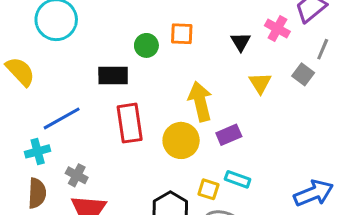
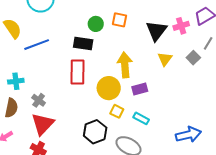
pink cross: (277, 29) -> (181, 26), turned 35
black triangle: (241, 42) -> (156, 31), size x1.6
black rectangle: (113, 76) -> (83, 43), moved
blue line: (62, 118) -> (37, 45), moved
yellow square: (208, 189) -> (117, 111), moved

